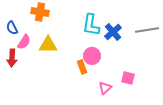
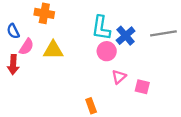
pink circle: (92, 56) -> (107, 51), moved
orange rectangle: (82, 67) -> (91, 106), moved
pink triangle: (105, 88) -> (119, 77), moved

